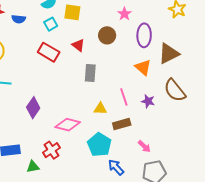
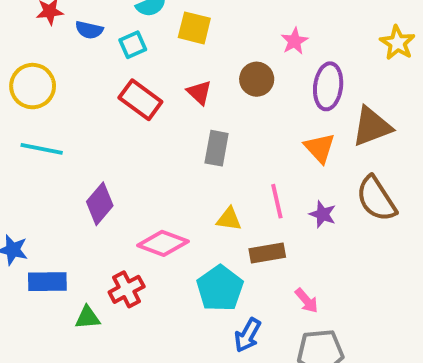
cyan square: (51, 24) -> (133, 45), moved
blue arrow: (116, 167) -> (248, 335), turned -114

